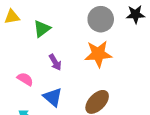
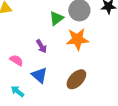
green triangle: (42, 29) -> (56, 18), moved

